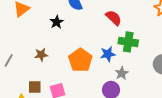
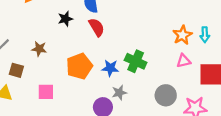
red semicircle: (114, 18) -> (97, 27), moved
brown square: (35, 87) -> (16, 70), moved

